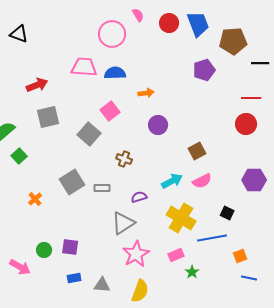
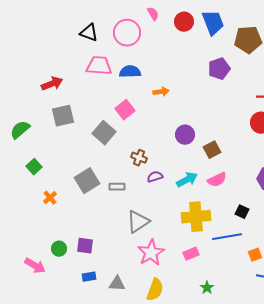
black triangle: (19, 34) -> (89, 33), moved
purple circle: (158, 125) -> (185, 135), moved
green square: (19, 156) -> (34, 167), moved
purple semicircle: (139, 197) -> (155, 177), moved
yellow cross: (181, 218) -> (196, 217), turned -36
green star: (192, 272) -> (207, 288), moved

